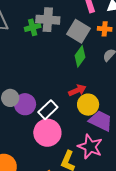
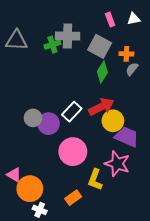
orange cross: (105, 29) -> (126, 54), moved
red arrow: (77, 90) -> (101, 107), size x1.4
white rectangle: (48, 110) -> (72, 112), moved

